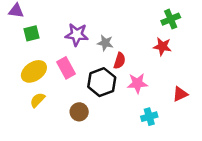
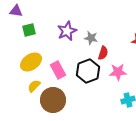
purple star: (77, 35) -> (67, 31), turned -30
pink rectangle: (66, 68) -> (58, 70), moved
brown circle: (79, 112) -> (53, 100), moved, size x1.6

